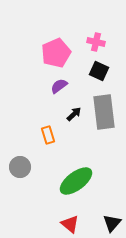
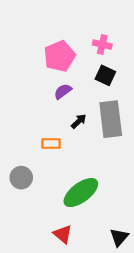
orange rectangle: (48, 135) -> (51, 144), turned -72
red triangle: (70, 224) -> (63, 234), moved

